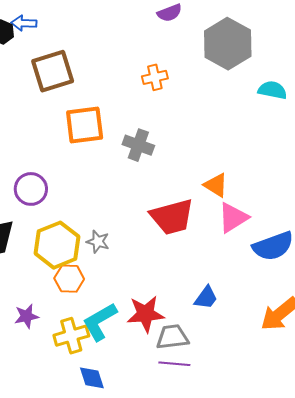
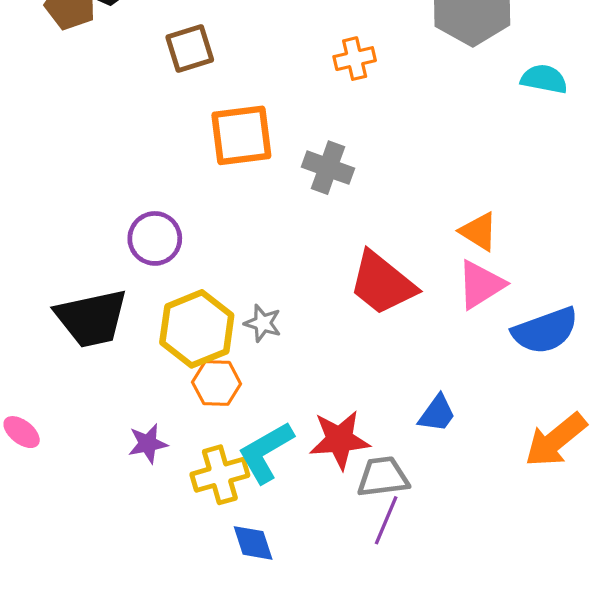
brown square: (53, 71) -> (190, 48), size x0.7
orange triangle: (216, 185) -> (479, 231), moved
red trapezoid: (172, 217) -> (382, 283), turned 54
purple line: (174, 364) -> (386, 520), turned -72

